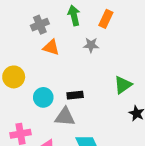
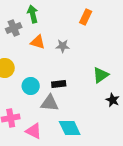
green arrow: (74, 15) -> (33, 14), moved
gray cross: (40, 25) -> (14, 28), moved
gray star: (91, 45) -> (63, 46), moved

